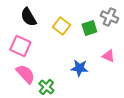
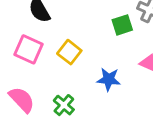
yellow square: (61, 26) -> (69, 52), moved
pink semicircle: (25, 74) -> (22, 100), moved

